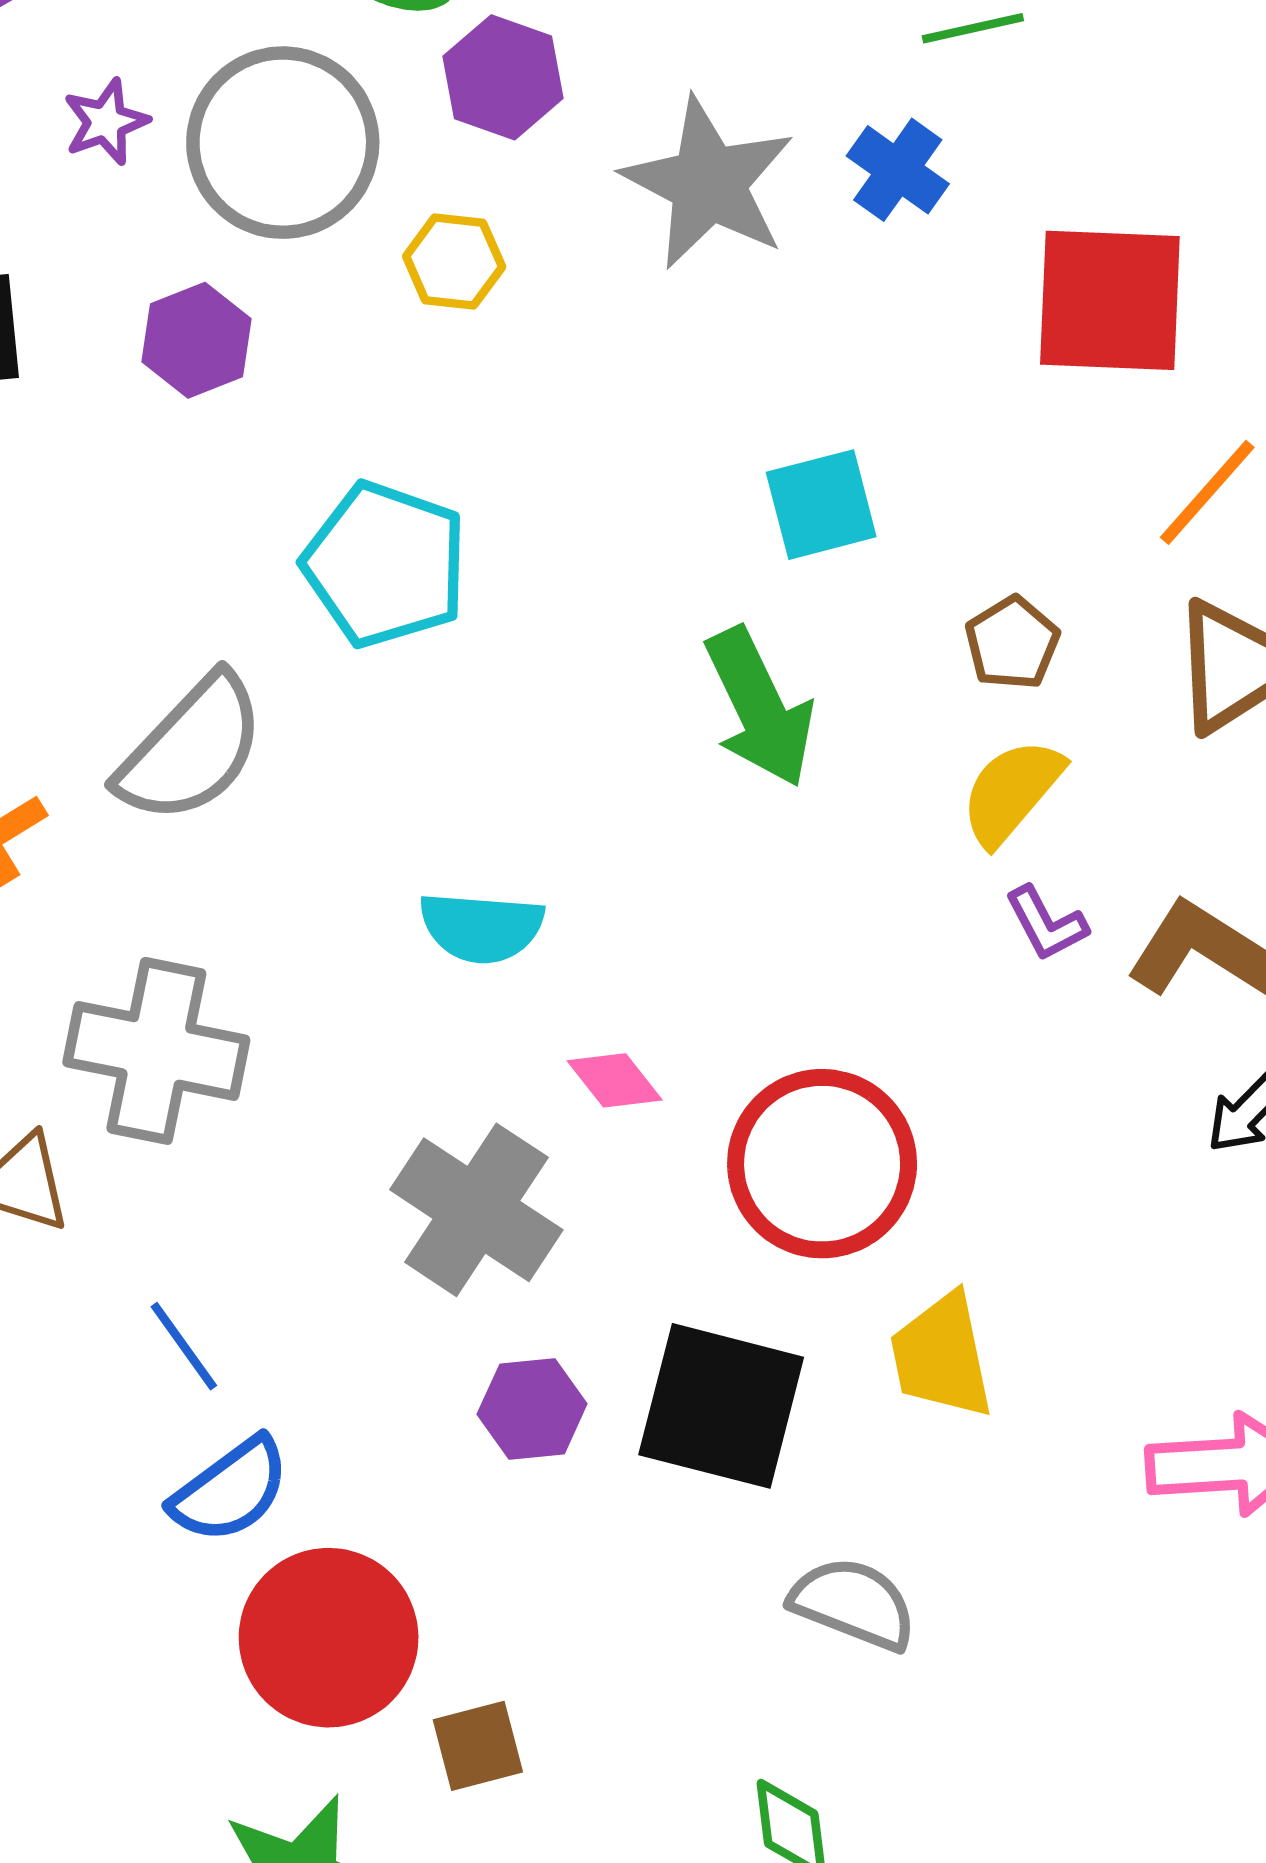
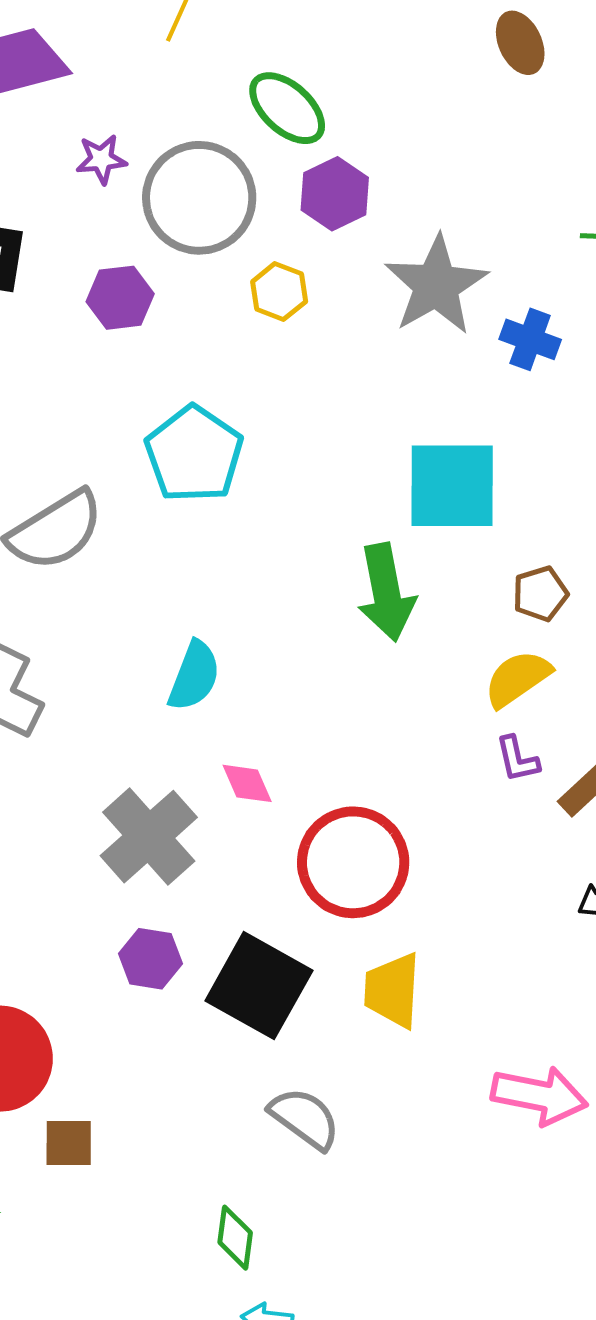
blue cross: (898, 170) -> (530, 339), moved, turned -30
cyan square: (821, 505) -> (452, 486), size x1.5
cyan semicircle: (481, 927) -> (194, 676), turned -88

